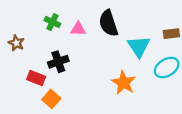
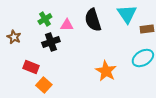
green cross: (52, 22) -> (45, 19), turned 32
cyan triangle: (139, 47) -> (127, 14), moved
black cross: (58, 62) -> (51, 42), moved

